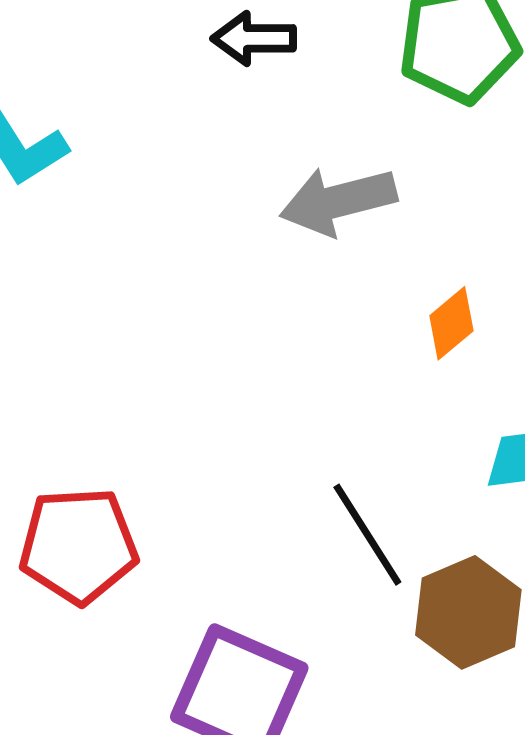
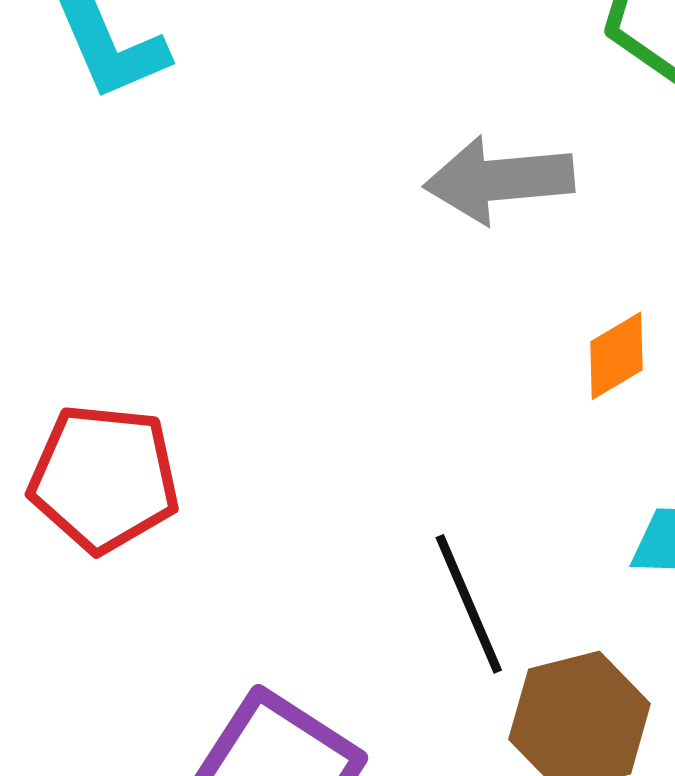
red pentagon: (78, 546) -> (104, 478), moved

